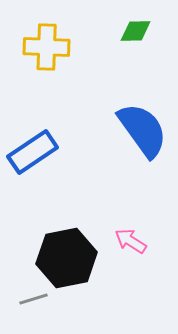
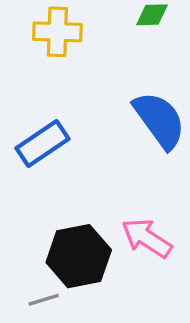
pink arrow: (131, 241) -> (147, 238), size x1.5

